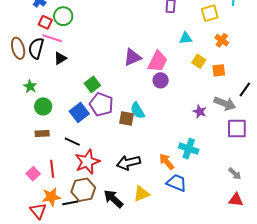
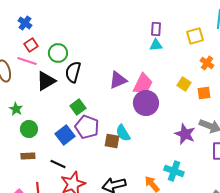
green circle: (63, 16) -> (58, 53), moved
red square: (45, 22) -> (31, 45), turned 32
pink line: (52, 38) -> (27, 61), moved
cyan triangle: (186, 38) -> (156, 45), moved
black semicircle: (36, 48) -> (73, 72), moved
black triangle: (60, 58) -> (46, 81), size x1.5
purple circle: (161, 80) -> (146, 103), size x1.6
purple star: (200, 111) -> (185, 134), size x1.5

